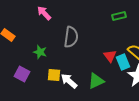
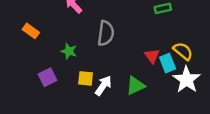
purple square: (22, 74) -> (48, 77), turned 35
white arrow: (69, 81) -> (103, 86), turned 84

